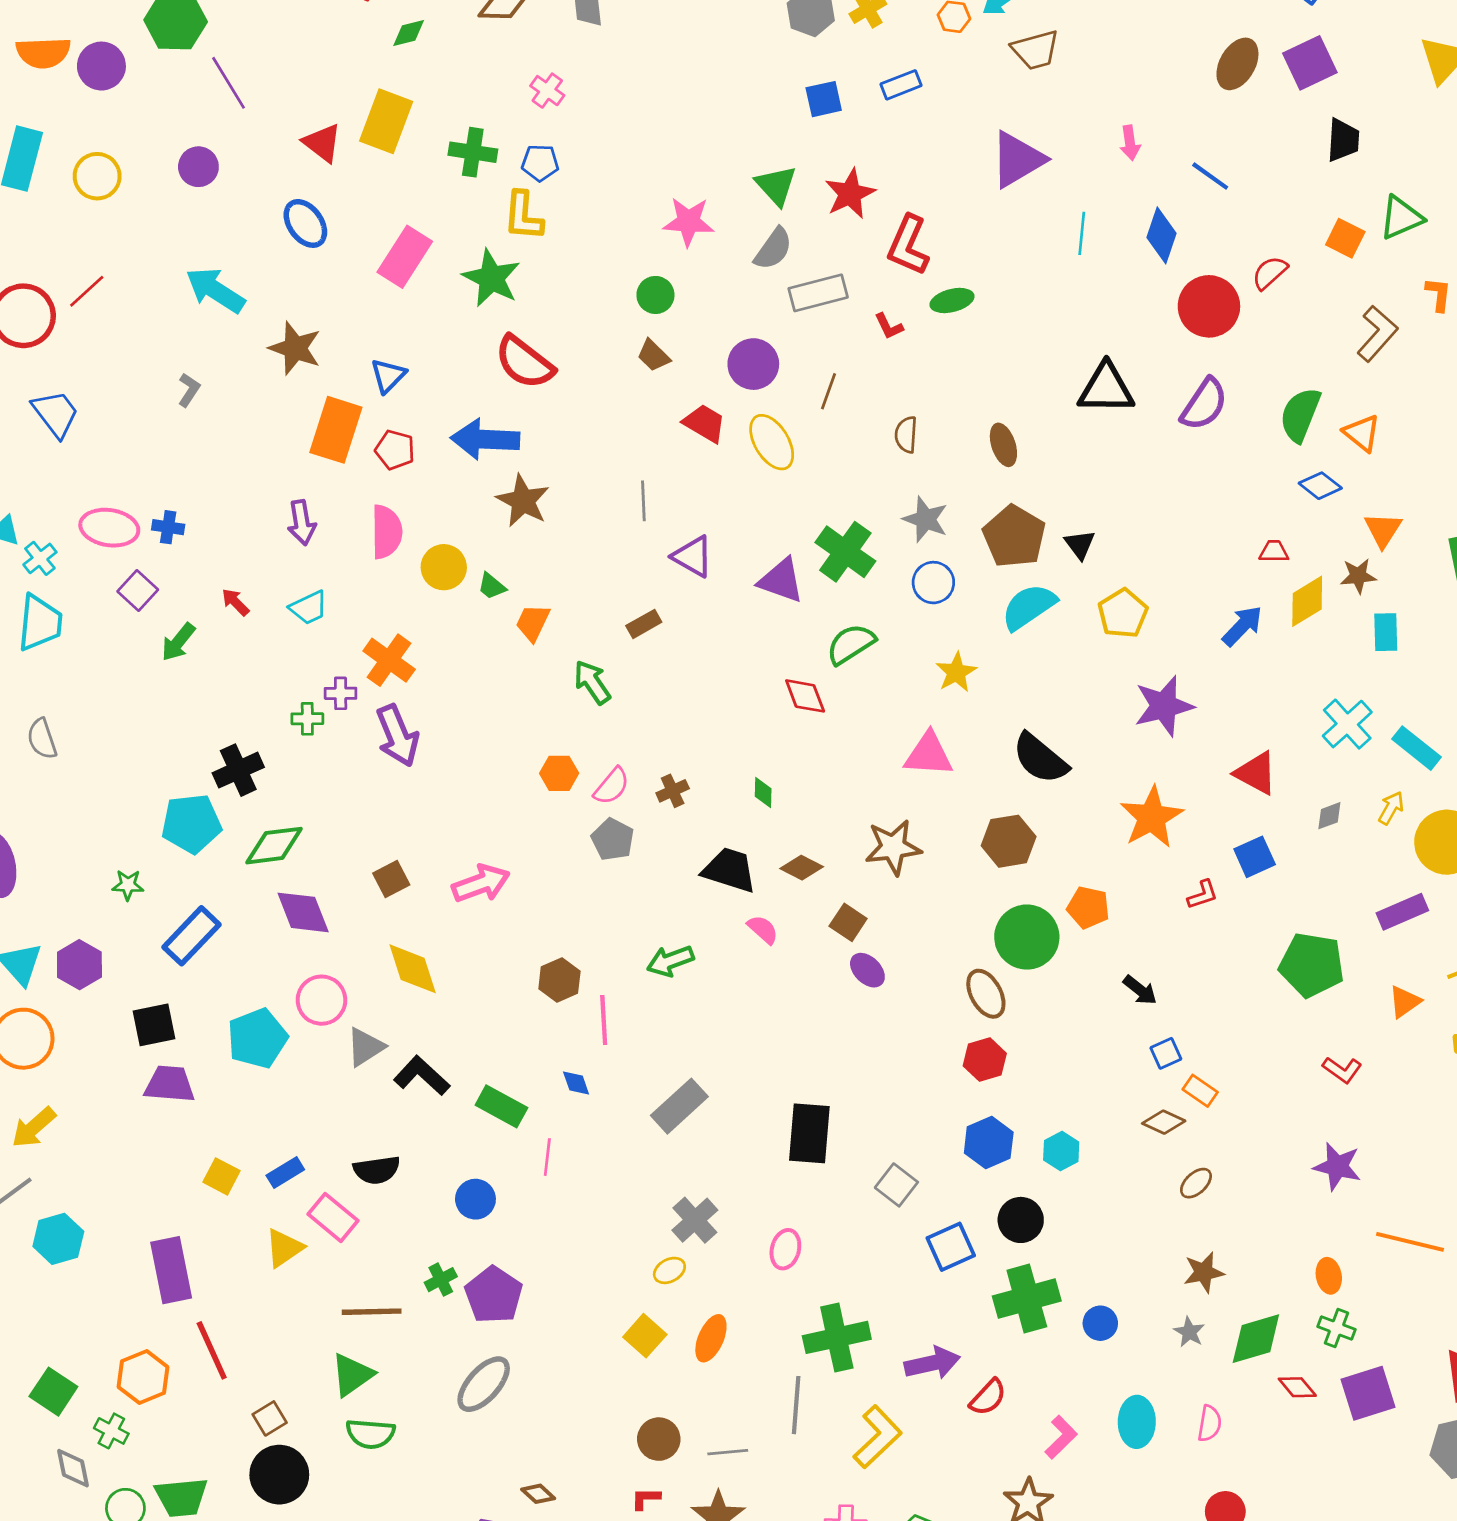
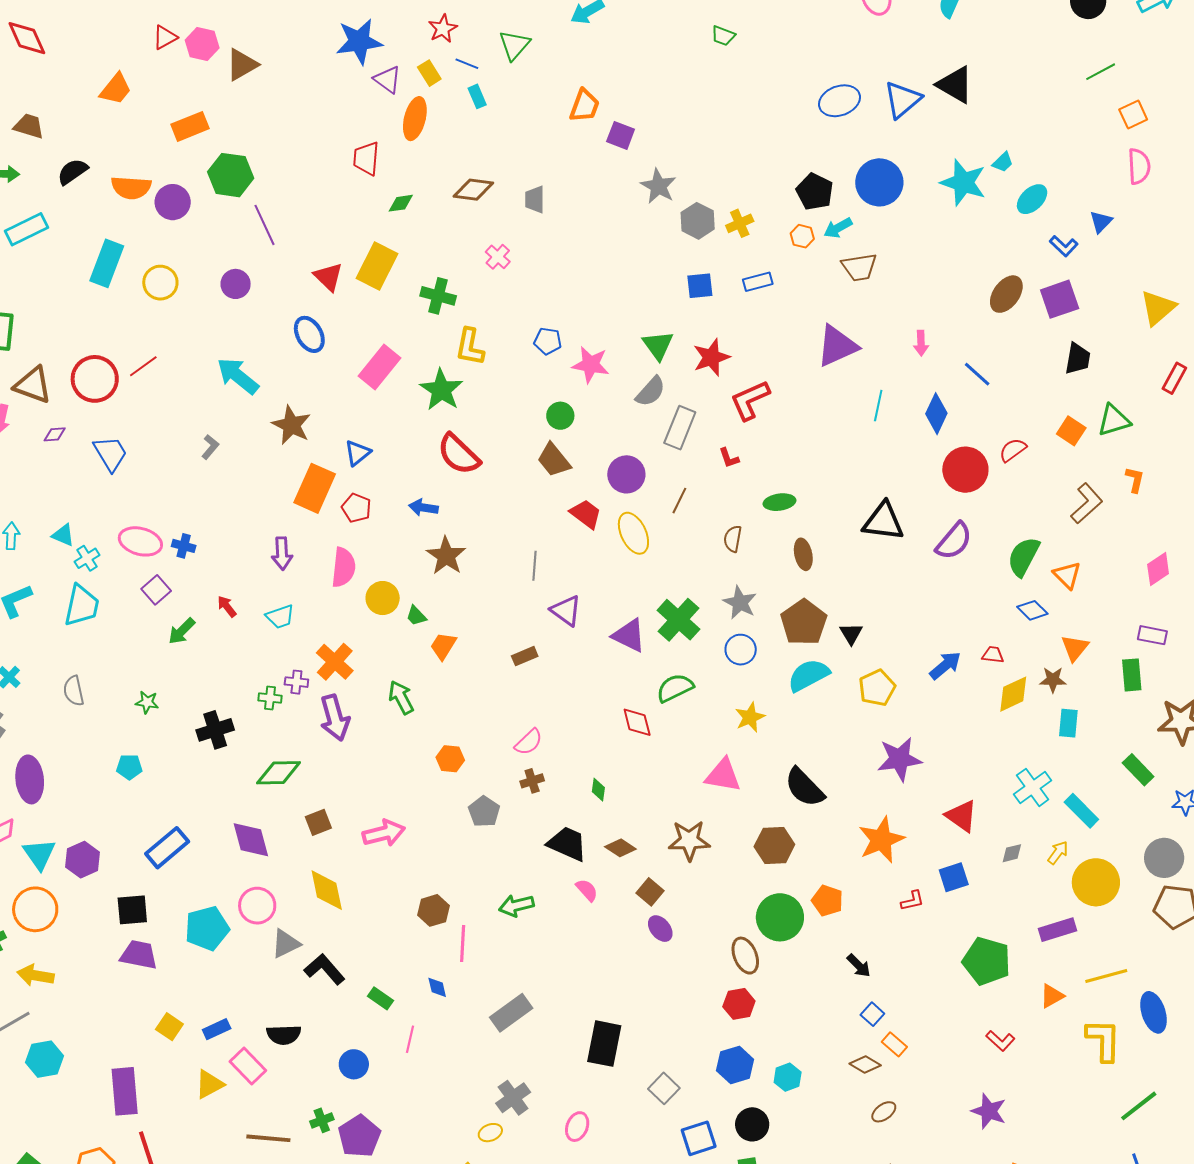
blue pentagon: (540, 163) -> (548, 341), moved
red L-shape: (908, 245) -> (750, 400), turned 36
gray rectangle: (818, 293) -> (680, 428), turned -60
green ellipse: (952, 300) -> (779, 502), moved
brown trapezoid: (653, 356) -> (554, 460), size x1.4
blue arrow: (485, 439) -> (423, 508), size x0.6
blue arrow: (1242, 626) -> (945, 665), moved
green arrow: (592, 682) -> (401, 697), moved
pink semicircle: (612, 786) -> (529, 742), moved
cyan pentagon: (191, 824) -> (129, 767), moved, size x0.6
green diamond: (274, 846) -> (279, 773), moved
green star: (128, 885) -> (147, 702), moved
blue square: (1166, 1053) -> (872, 1014), turned -30
green rectangle: (501, 1106) -> (381, 998), size x0.7
yellow arrow: (34, 1127) -> (36, 975), turned 45

